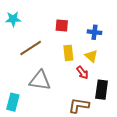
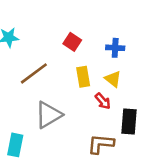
red square: (62, 26) -> (72, 42), turned 32
gray triangle: (40, 80) -> (49, 115), turned -35

